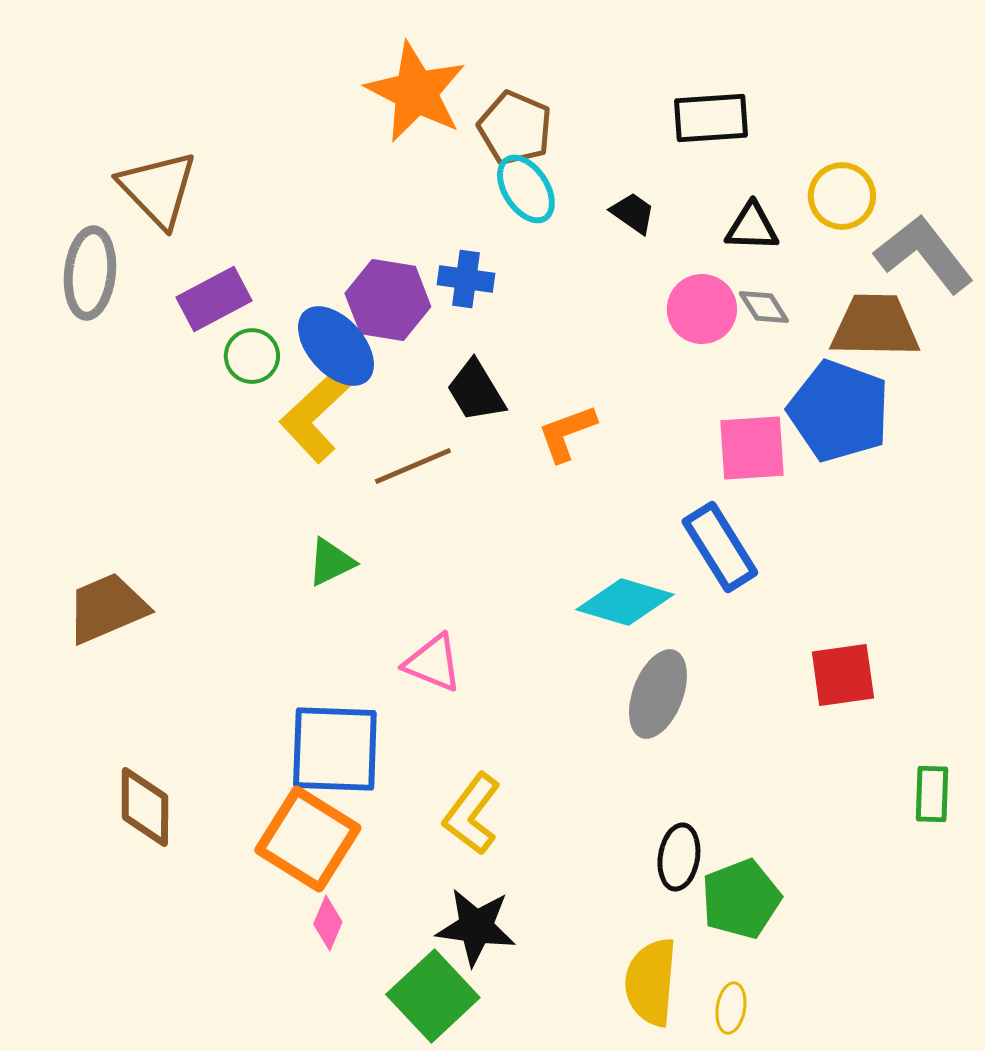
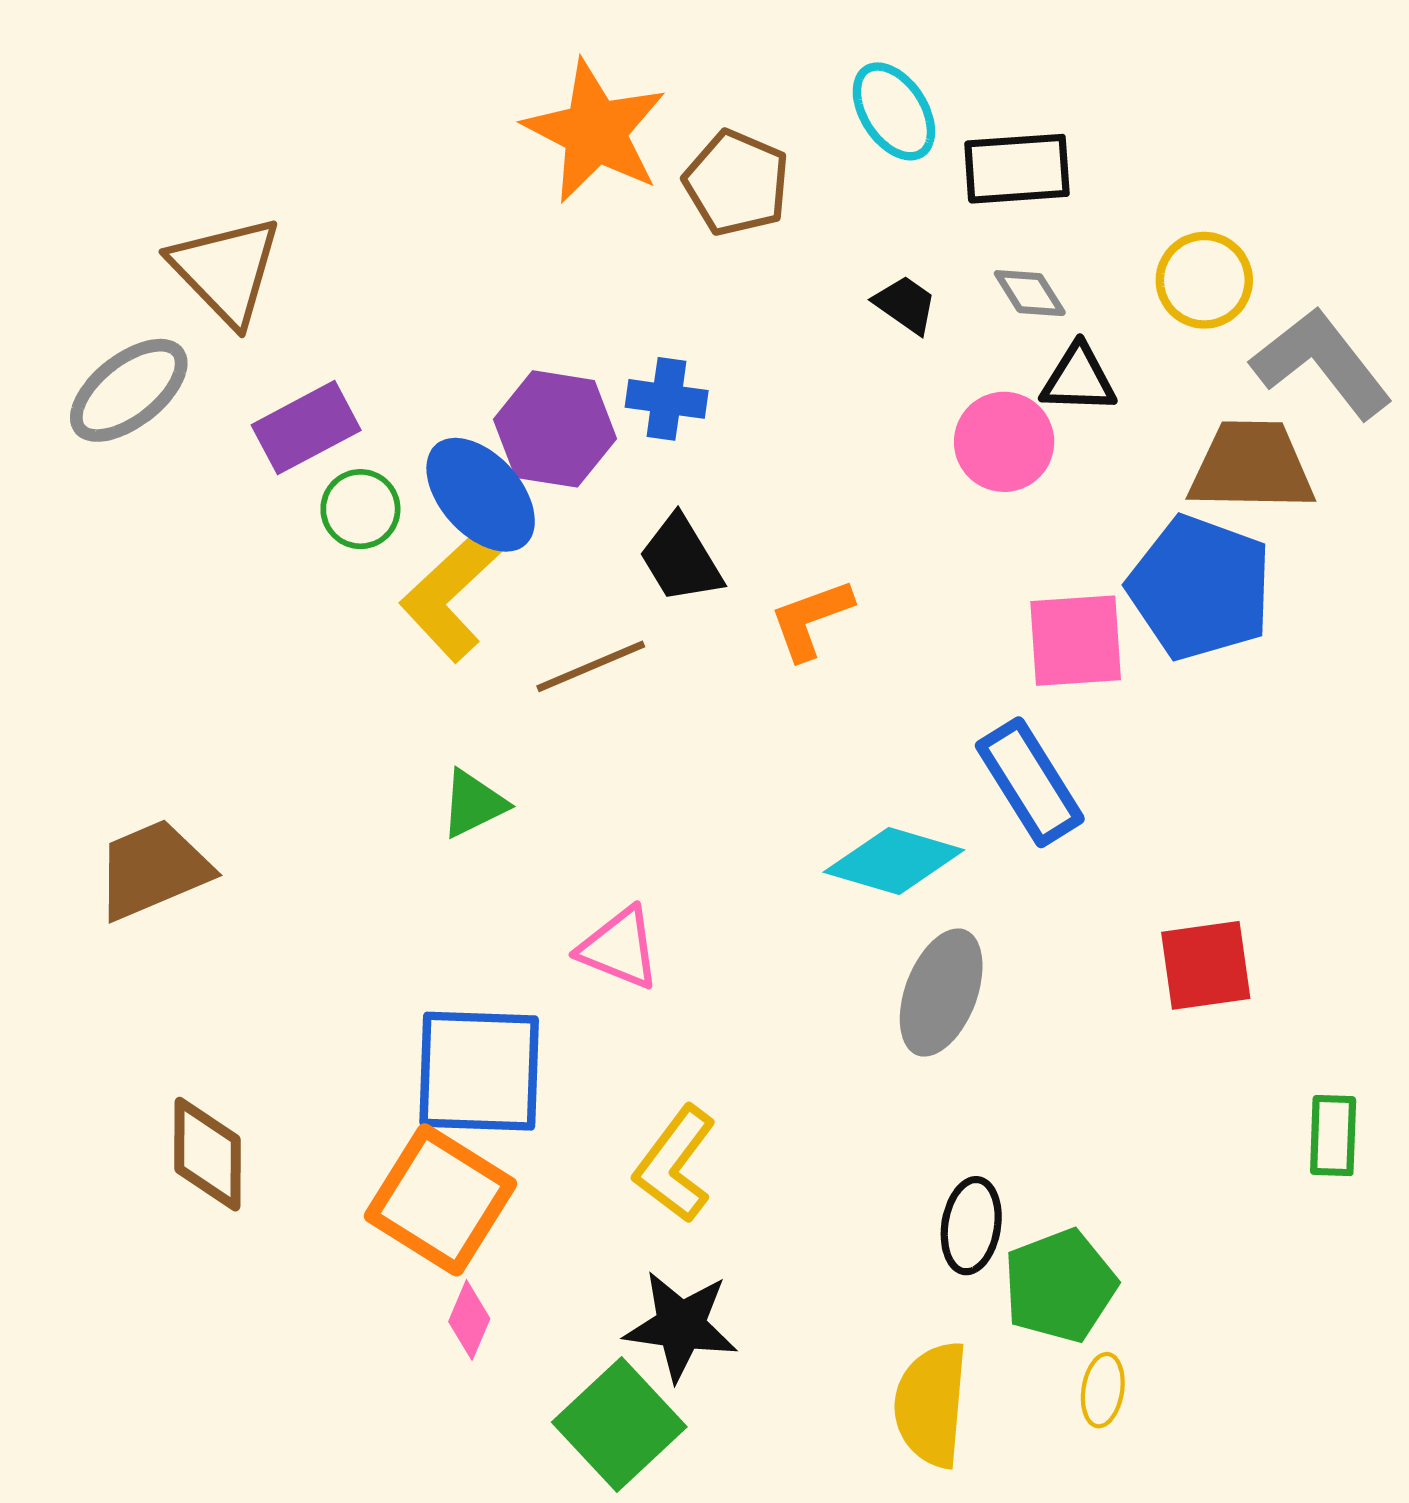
cyan ellipse: (526, 189) -> (894, 111), moved
black triangle: (752, 227) -> (1078, 379), moved
gray ellipse: (90, 273) -> (129, 390), turned 46
gray diamond: (764, 307) -> (1030, 293), moved
yellow ellipse: (731, 1008) -> (1103, 1390), moved

